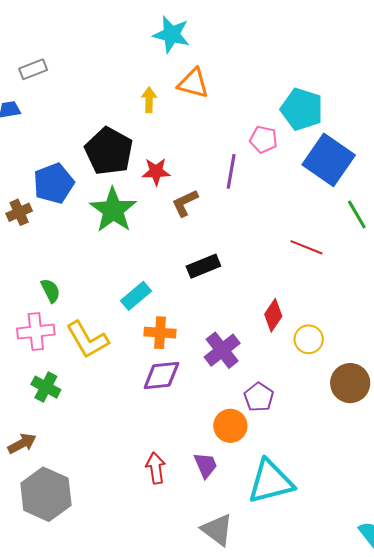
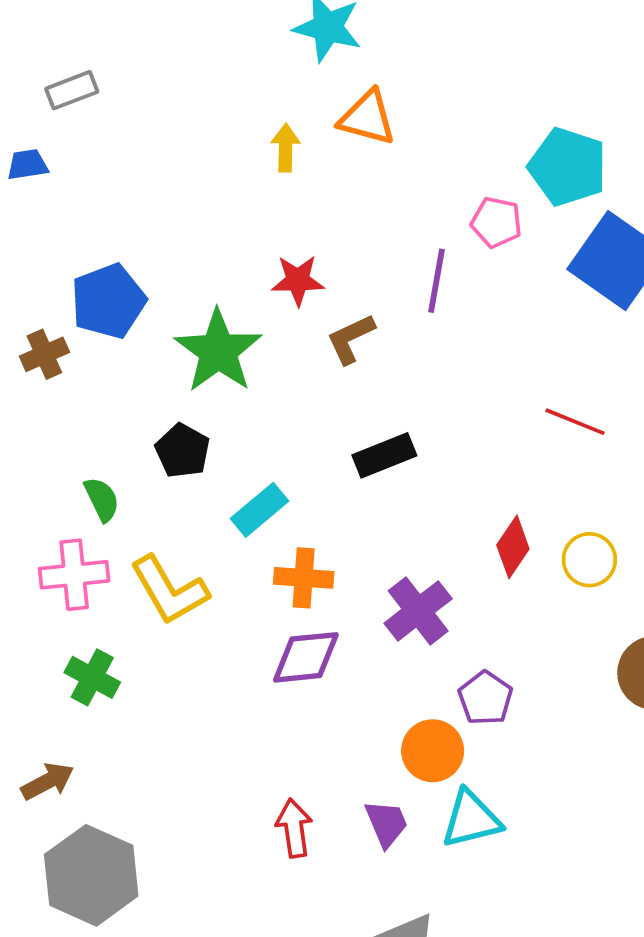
black pentagon: (109, 151) -> (183, 451), moved, size x0.6
yellow circle: (309, 339) -> (589, 560), moved
cyan triangle: (271, 482) -> (471, 819), moved, size x0.7

